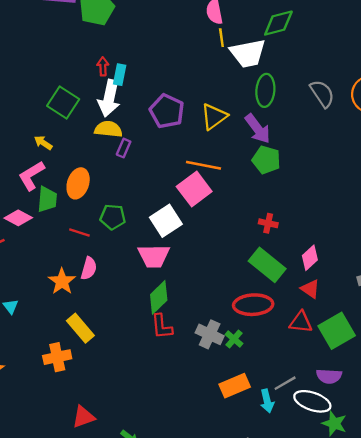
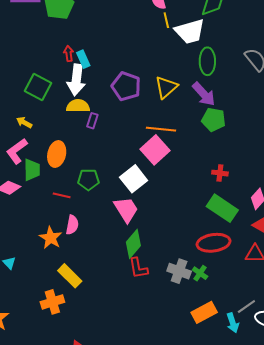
cyan rectangle: (120, 75) -> (83, 59), turned -30
pink trapezoid: (154, 256) -> (126, 209), turned -116

